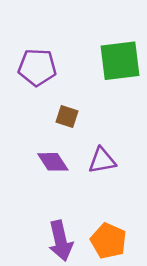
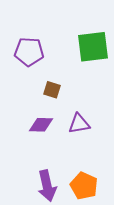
purple diamond: (53, 162) -> (41, 125), turned -55

